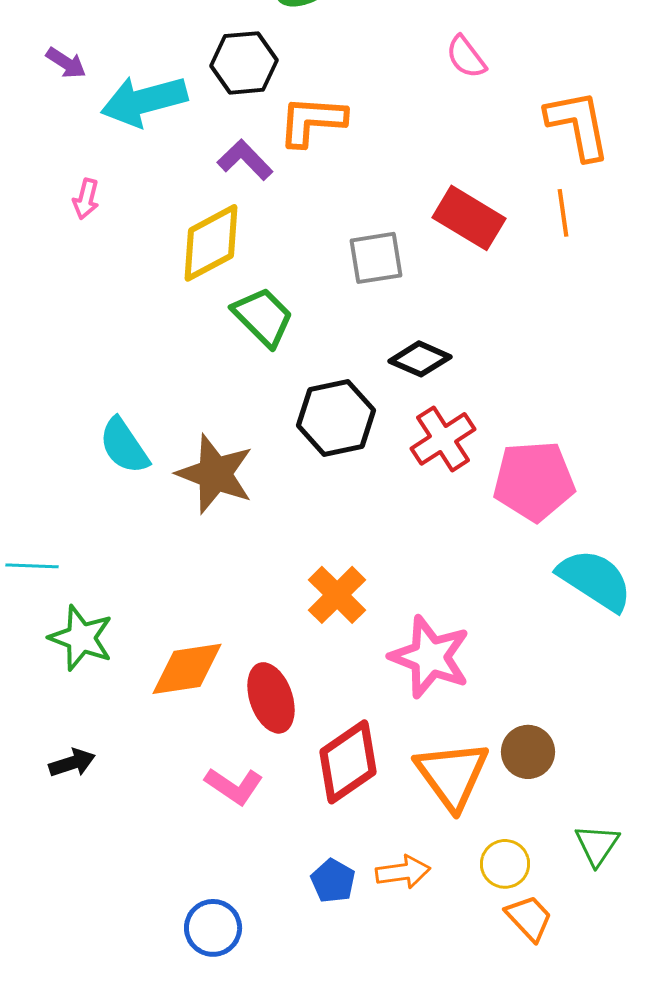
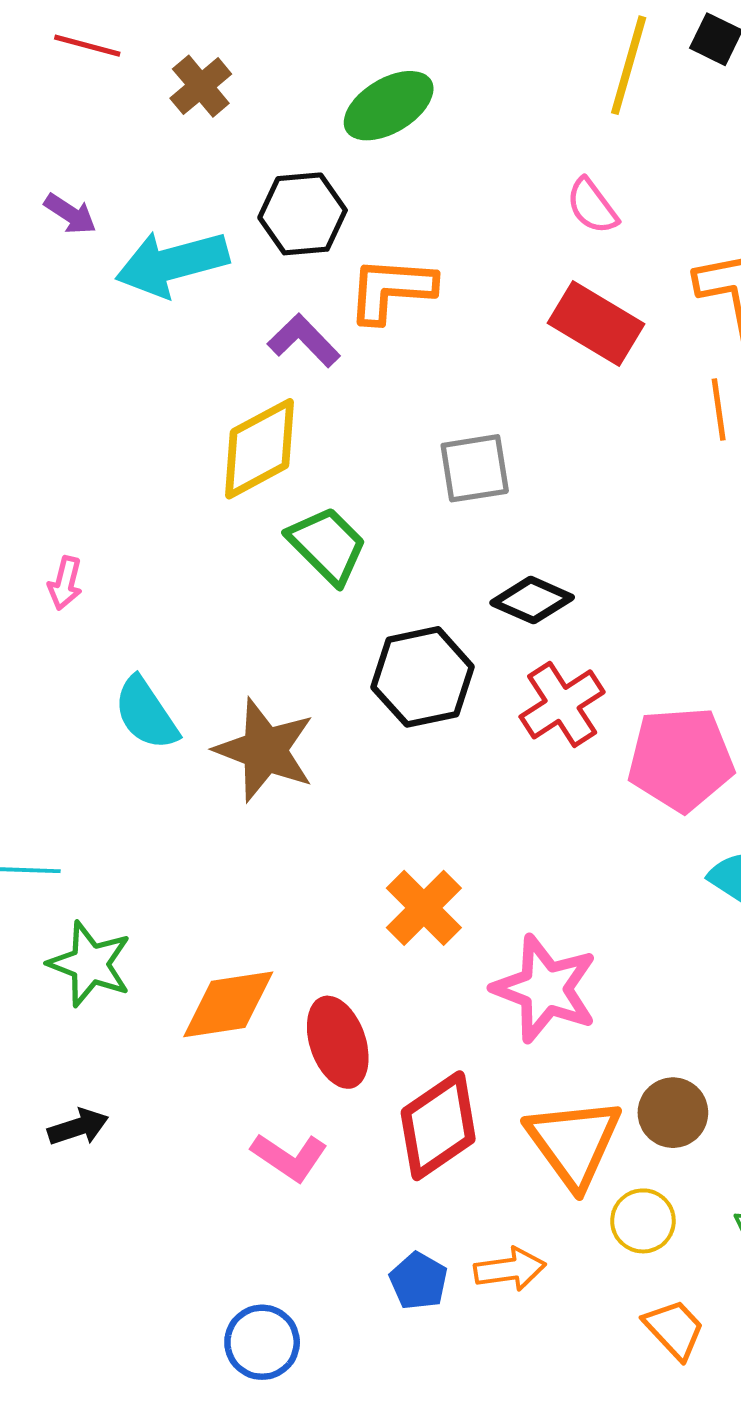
pink arrow: (86, 199) -> (65, 583), moved
red rectangle: (469, 218) -> (596, 323), moved
yellow circle: (505, 864) -> (643, 1221), moved

